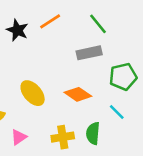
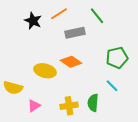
gray rectangle: (89, 53) -> (75, 33), moved
yellow ellipse: (33, 93) -> (45, 71), turned -35
orange diamond: (78, 94) -> (71, 62), moved

